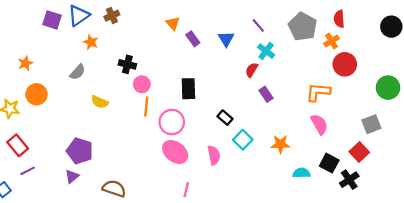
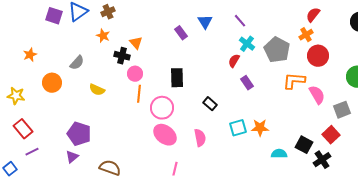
red semicircle: (339, 19) -> (313, 15), turned 42
orange triangle: (173, 23) -> (136, 43), moved
gray pentagon: (303, 27) -> (277, 50), moved
blue triangle: (226, 39) -> (205, 22), moved
orange star: (91, 42) -> (103, 36), moved
orange circle: (36, 94) -> (52, 83), moved
pink semicircle: (319, 124) -> (317, 95), moved
cyan square: (243, 140) -> (238, 128), moved, turned 30

